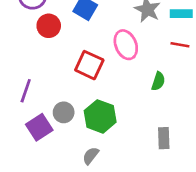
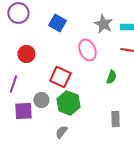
red circle: (49, 26) -> (26, 54), moved
red square: (89, 65) -> (60, 77), moved
purple square: (39, 127) -> (23, 111), turned 30

